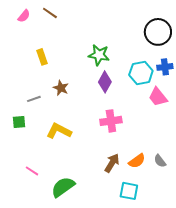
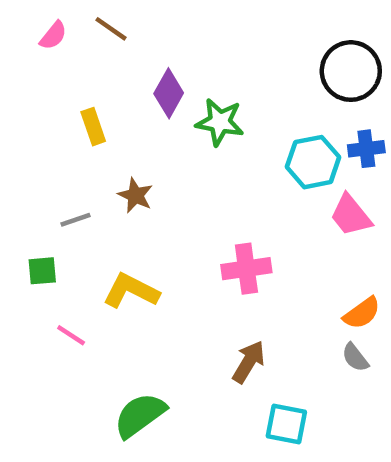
purple diamond: (105, 82) -> (169, 93), moved
orange semicircle: (137, 161) -> (362, 313), moved
pink line: (32, 171) -> (71, 335), moved

